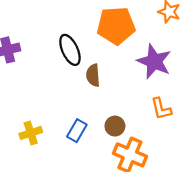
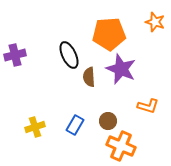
purple star: (154, 61) -> (121, 69), moved
orange L-shape: (161, 109) -> (148, 106), turned -60

